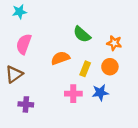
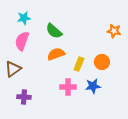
cyan star: (19, 12) -> (24, 18), moved
green semicircle: (82, 34) -> (54, 31), moved
orange star: (114, 43) -> (114, 31), moved

